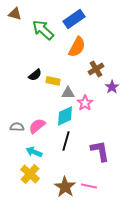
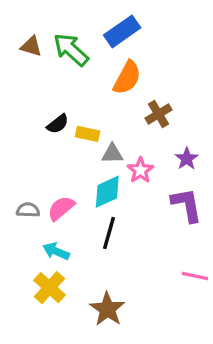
brown triangle: (15, 14) -> (31, 46), moved
purple star: (112, 87) -> (187, 159), moved
purple L-shape: (100, 151) -> (187, 205), moved
pink line: (89, 186) -> (195, 276), moved

